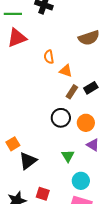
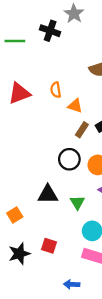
red triangle: (17, 38) -> (19, 93), moved
orange square: (13, 144) -> (15, 215), moved
black triangle: (28, 161) -> (48, 194), moved, turned 36

